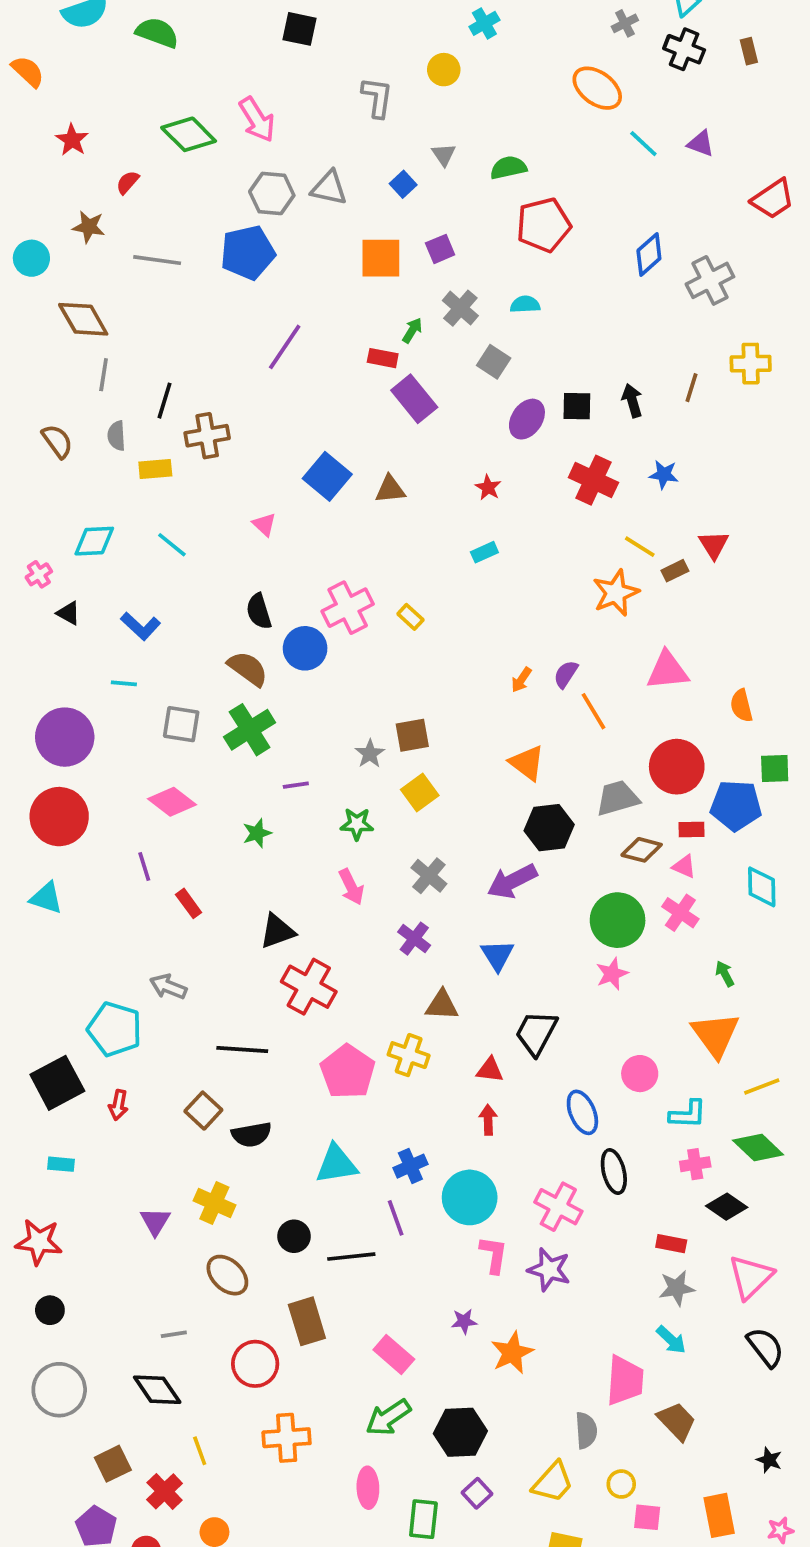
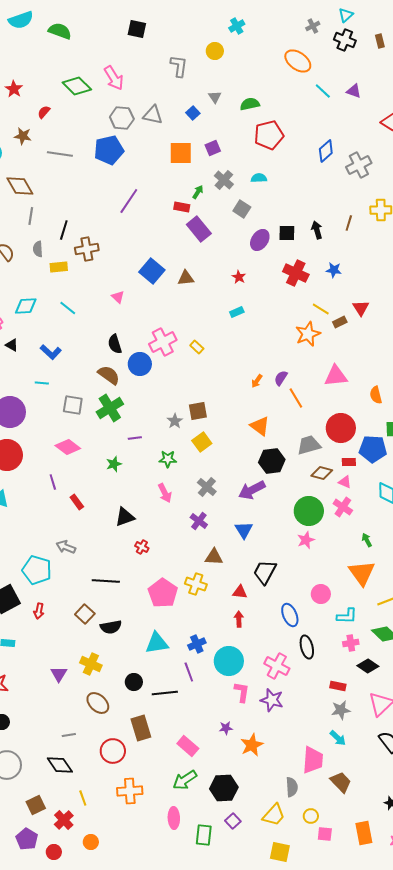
red cross: (309, 987) -> (142, 547), size x0.5

